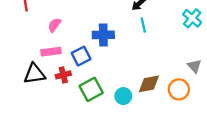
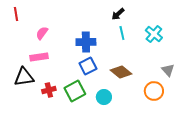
cyan cross: (192, 18) -> (154, 34), moved
blue square: (81, 56) -> (88, 66), moved
red cross: (63, 75) -> (49, 90), moved
brown diamond: (149, 84) -> (121, 72), moved, turned 50

